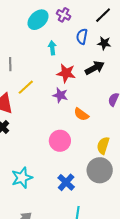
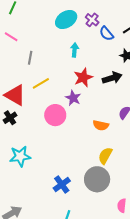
blue semicircle: (82, 36) -> (106, 34), moved, turned -63
red star: (66, 73) -> (83, 77), turned 30
orange semicircle: (81, 114) -> (101, 125), moved, turned -35
pink circle: (60, 141) -> (55, 115), moved
cyan star: (22, 178) -> (20, 156), moved

